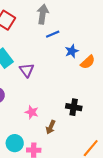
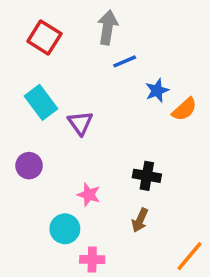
black cross: (74, 107) -> (147, 176), moved
brown arrow: (51, 127) -> (140, 220), moved
cyan circle: (15, 143) -> (65, 229), moved

